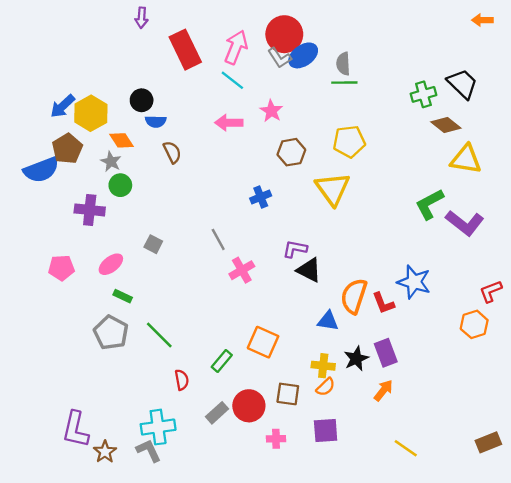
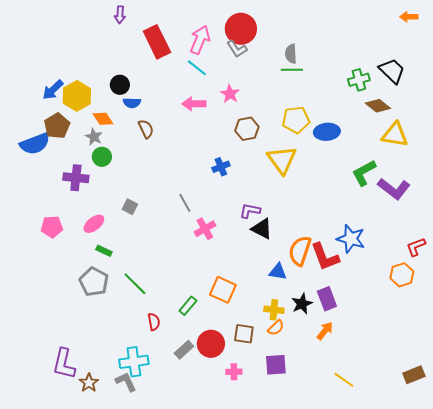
blue ellipse: (303, 55) -> (327, 132), moved, turned 30
red L-shape: (383, 303) -> (325, 257), size x1.5

